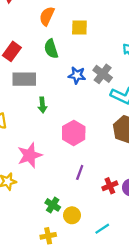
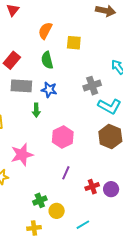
gray cross: (103, 74) -> (92, 86), turned 30
blue star: (77, 75) -> (49, 90), moved
green cross: (53, 205) -> (40, 200), turned 32

